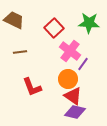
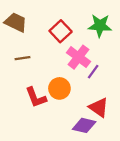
orange circle: (68, 79) -> (59, 88), moved
red triangle: (73, 96) -> (99, 108), moved

